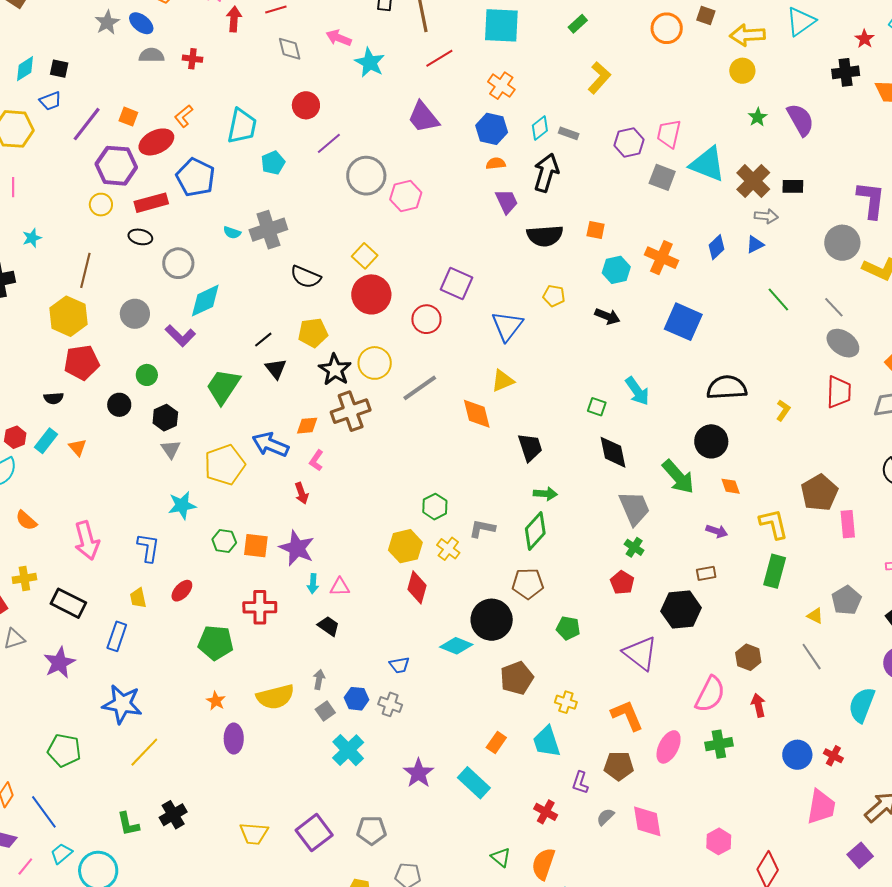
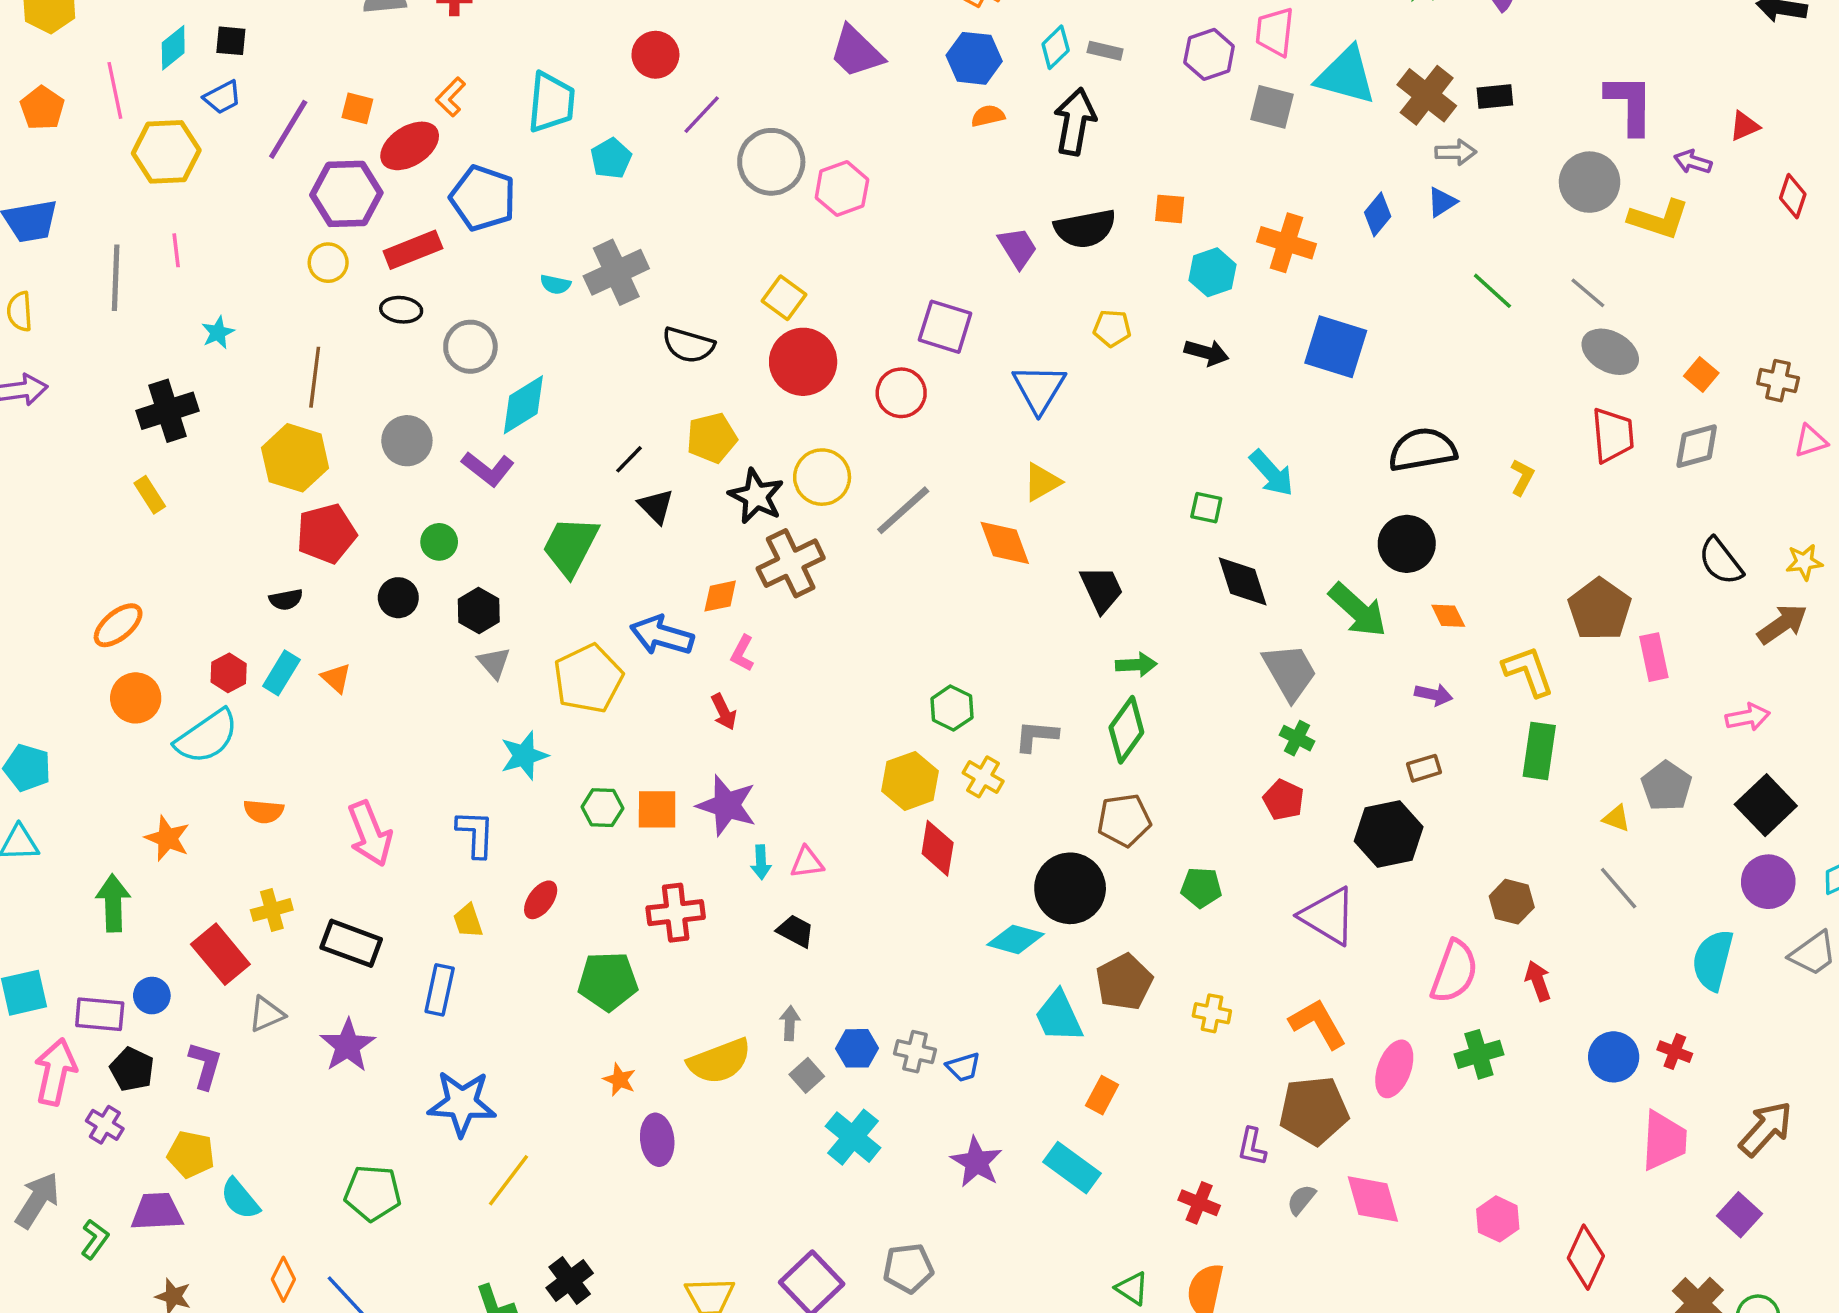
purple trapezoid: (507, 201) -> (1018, 248), moved
orange semicircle: (26, 520) -> (264, 811), turned -30
blue trapezoid: (399, 665) -> (963, 1067), moved
cyan trapezoid: (547, 742) -> (1059, 1016), moved
brown pentagon: (619, 766) -> (1314, 1111), size x1.4

